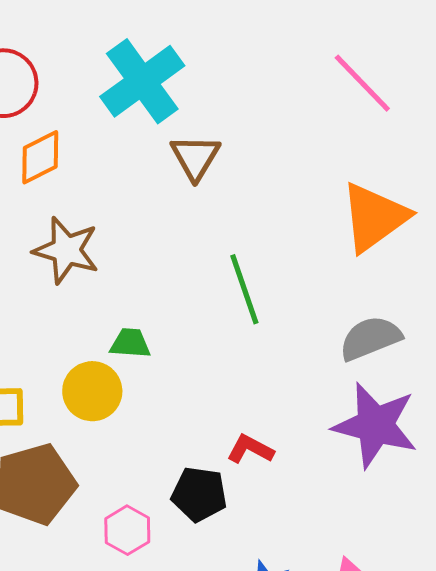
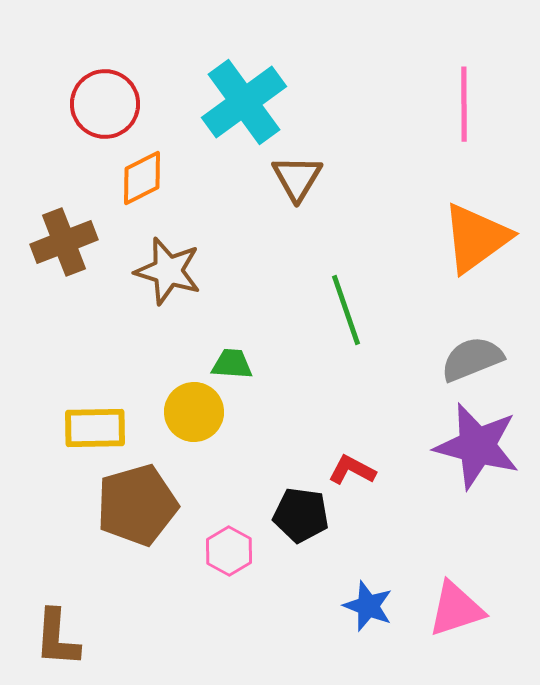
pink line: (362, 83) -> (464, 104), turned 44

